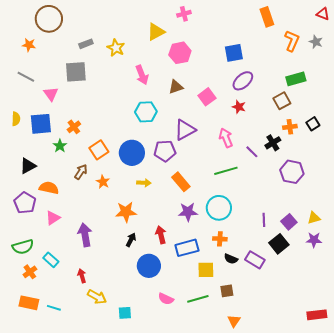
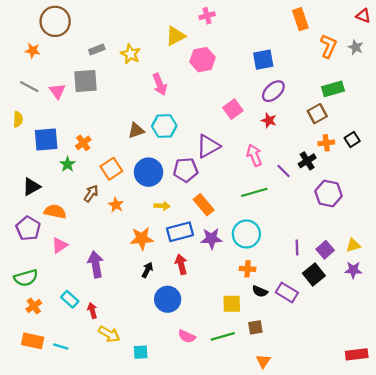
brown triangle: (176, 87) -> (136, 130), moved
pink triangle: (51, 94) -> (57, 91), moved
yellow semicircle: (16, 119) -> (18, 119), moved
blue rectangle: (187, 248) -> (180, 232), moved
cyan rectangle: (51, 260) -> (70, 299), moved

